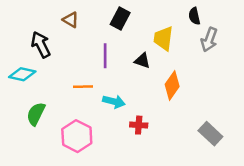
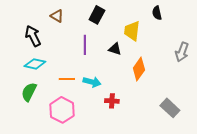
gray arrow: (209, 40) -> (182, 52), moved
cyan diamond: (22, 74) -> (35, 64), moved
orange line: (83, 87) -> (67, 79), moved

